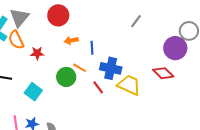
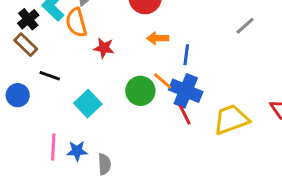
gray line: (136, 21) -> (245, 26), moved
blue cross: (111, 68) -> (186, 91), moved
yellow trapezoid: (129, 85) -> (231, 120), turned -55

